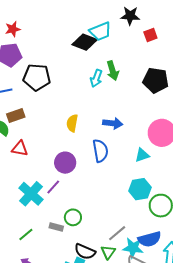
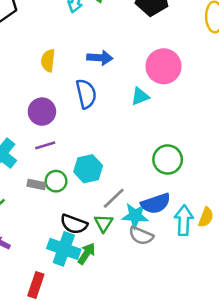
purple line: (53, 187) -> (45, 145), moved, turned 35
cyan hexagon: (140, 189) -> (88, 169), moved
gray rectangle: (56, 227) -> (36, 184), moved

